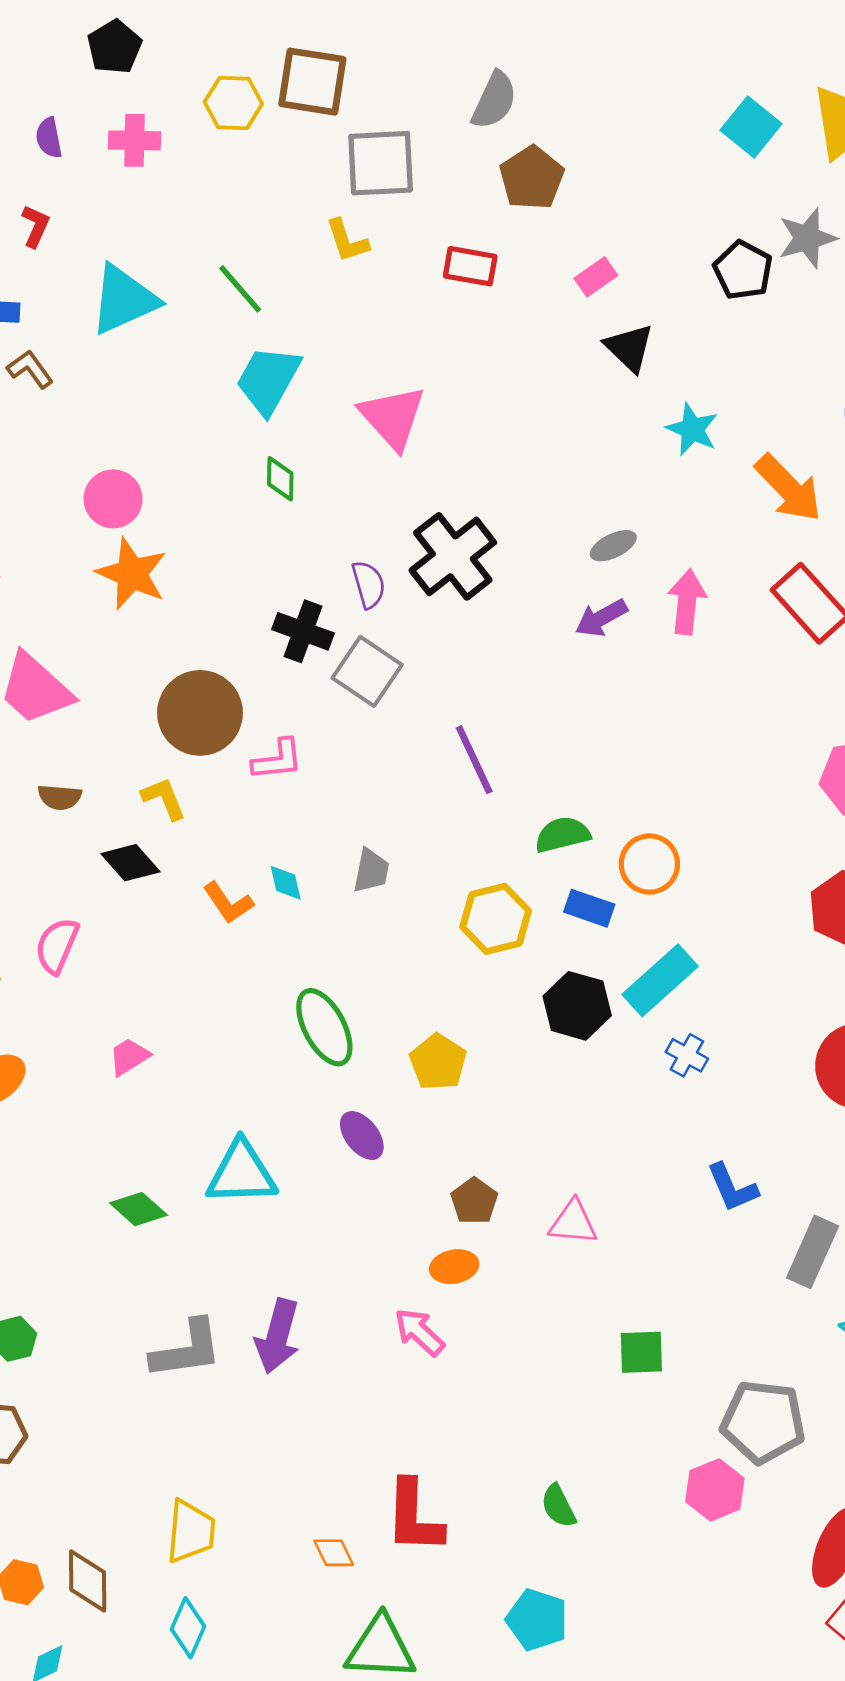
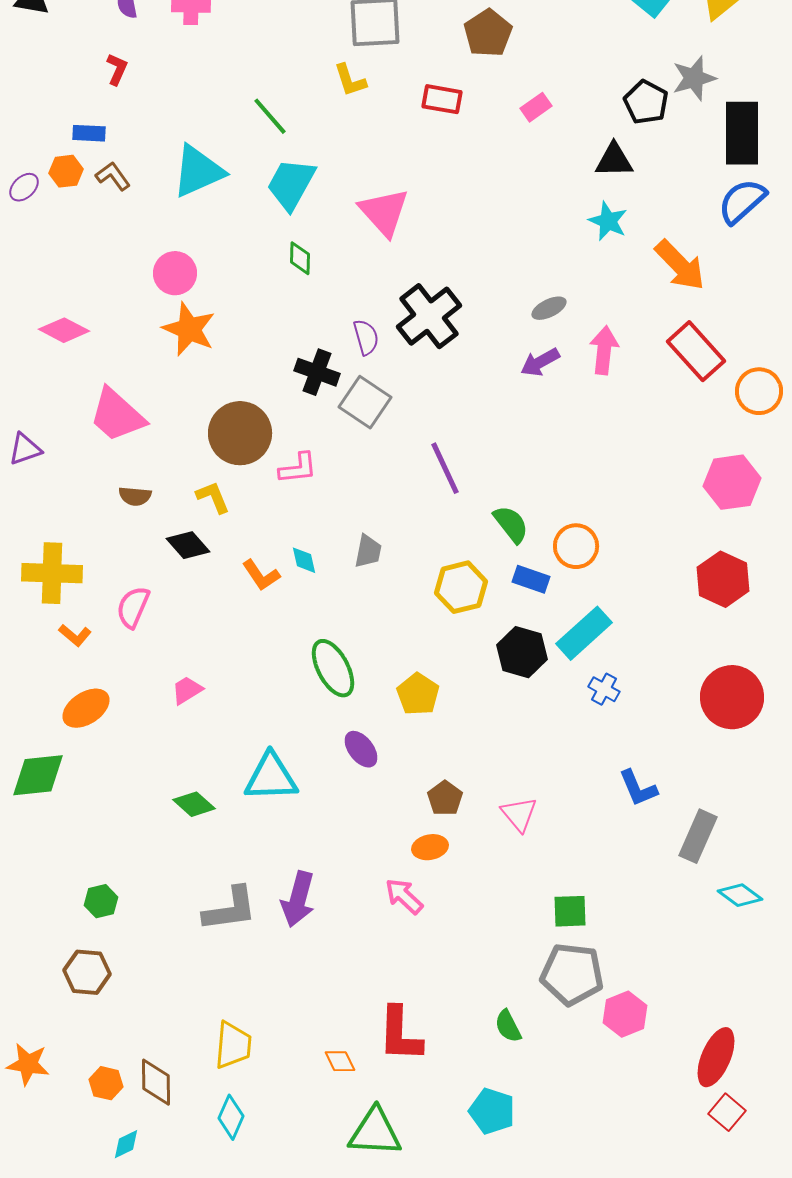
cyan triangle: (124, 300) -> (198, 171), moved
black triangle: (629, 348) -> (614, 160), moved, turned -45
green semicircle: (562, 835) -> (511, 524), turned 66
pink triangle: (573, 1222) -> (519, 814), turned 45
gray pentagon: (763, 1422) -> (572, 974), moved

